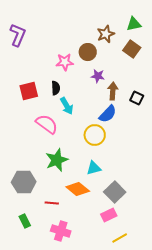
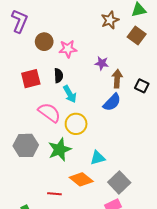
brown circle: (88, 52) -> (44, 42), moved
yellow circle: (95, 135) -> (76, 124), moved
gray hexagon: (24, 182) -> (26, 145), moved

